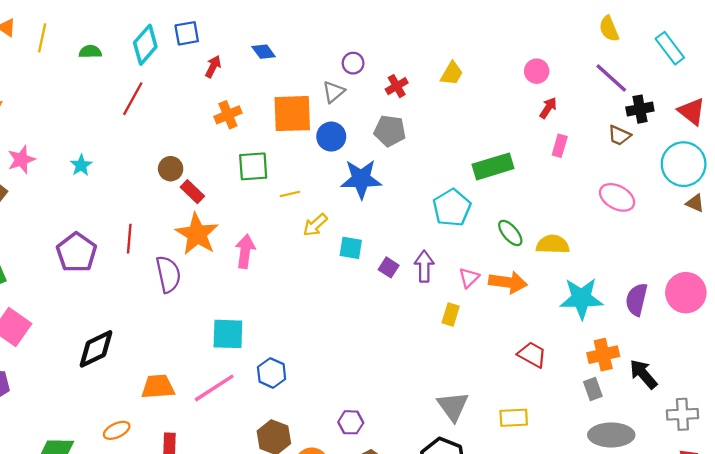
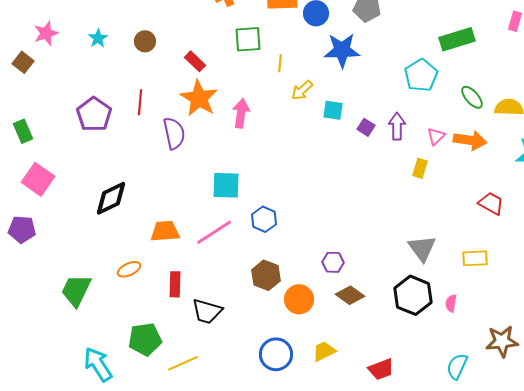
brown circle: (171, 169) -> (145, 41), moved
yellow line: (290, 194) -> (280, 63), turned -72

